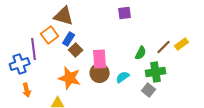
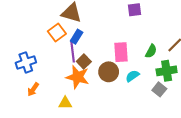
purple line: (34, 49) -> (72, 51), moved
brown square: (76, 50) -> (84, 61), moved
pink rectangle: (100, 59) -> (121, 52), moved
orange arrow: (27, 90) -> (33, 89), turned 48

